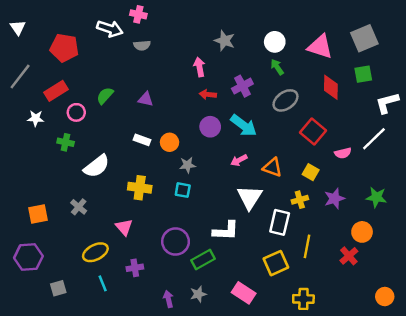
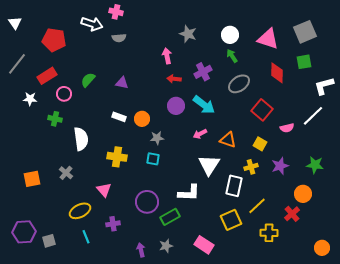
white semicircle: (97, 166) -> (81, 139), turned -60
yellow line: (307, 246) -> (257, 206), turned 36
purple hexagon: (28, 257) -> (24, 232), moved
yellow cross: (303, 299) -> (269, 233), moved

